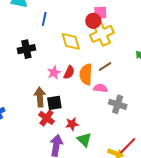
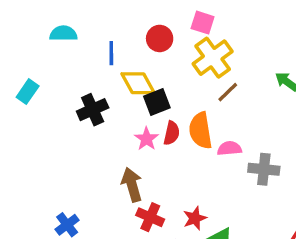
pink square: (100, 13) -> (203, 23), turned 32
red circle: (93, 21) -> (160, 38), moved
yellow diamond: (71, 41) -> (138, 83), moved
brown line: (105, 67) -> (228, 92), moved
black square: (54, 103) -> (157, 102), moved

